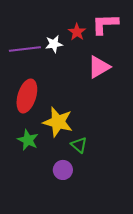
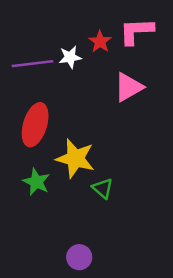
purple circle: (63, 170) -> (79, 257), moved

